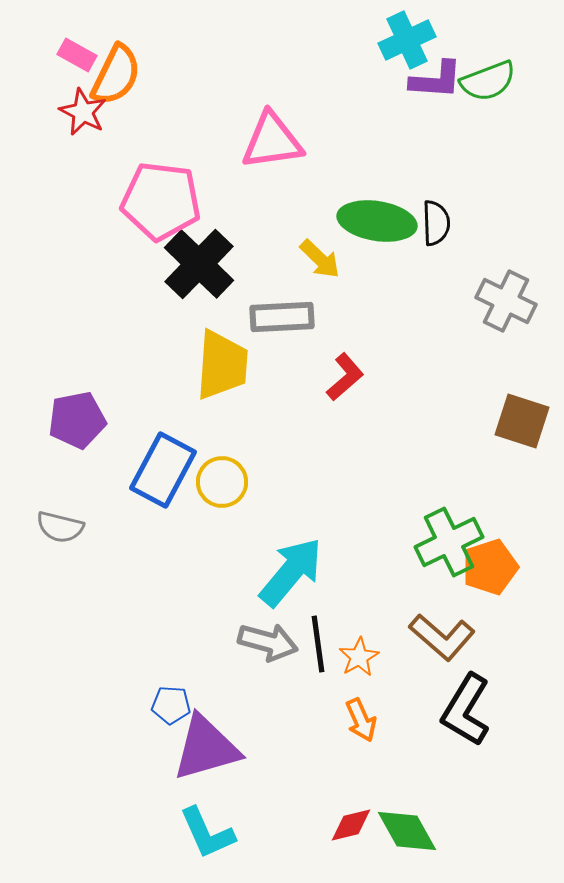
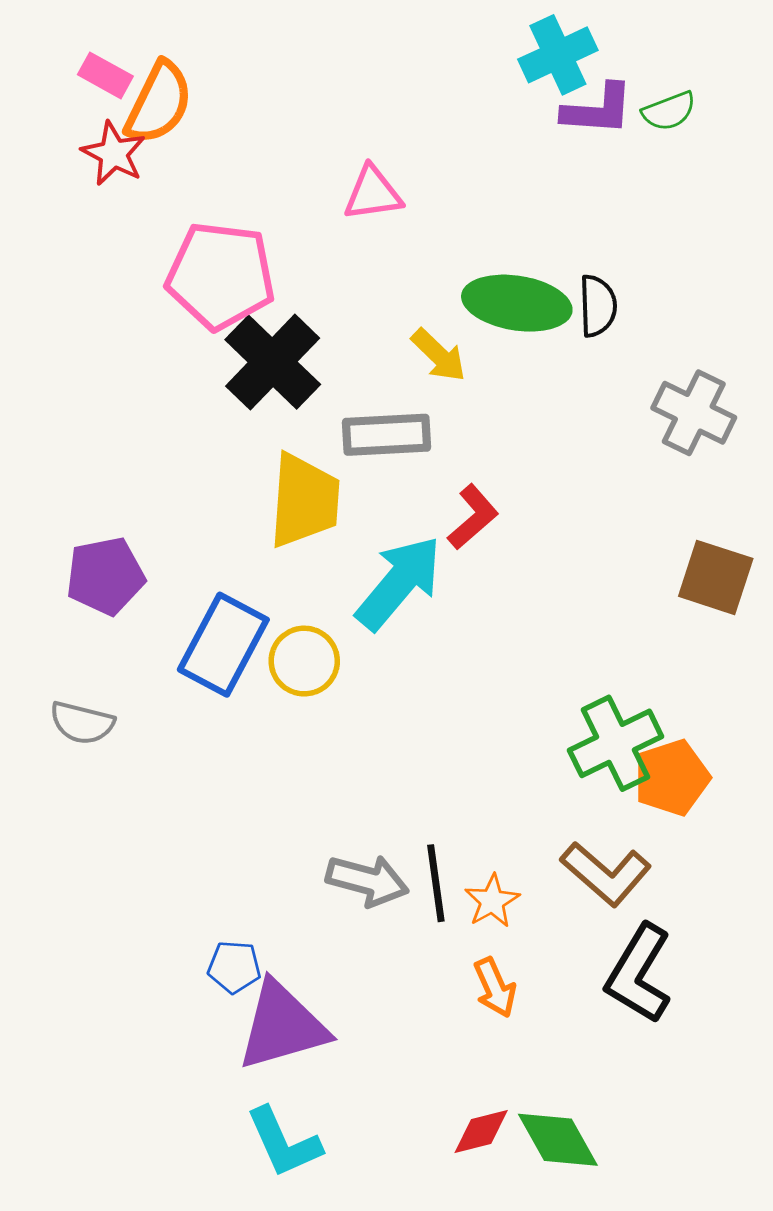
green semicircle: (488, 81) -> (669, 111), size x0.7
pink triangle: (272, 141) -> (373, 193), size x0.7
cyan arrow: (291, 572) -> (399, 583), moved

